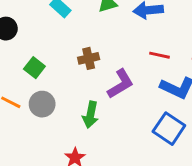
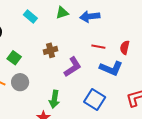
green arrow: (91, 115) -> (54, 99), moved
blue square: (169, 129) -> (95, 99), moved

